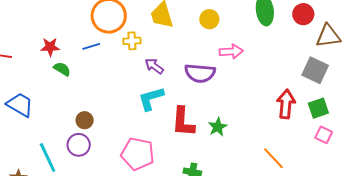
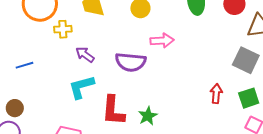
blue line: (91, 46) -> (25, 65), moved
red arrow: (286, 104) -> (216, 94), size x0.7

